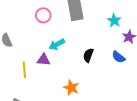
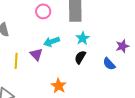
cyan star: (114, 21) -> (83, 38), moved
purple triangle: (44, 60) -> (36, 54), turned 32

